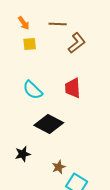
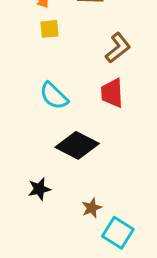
brown L-shape: (77, 43) -> (118, 48), moved

